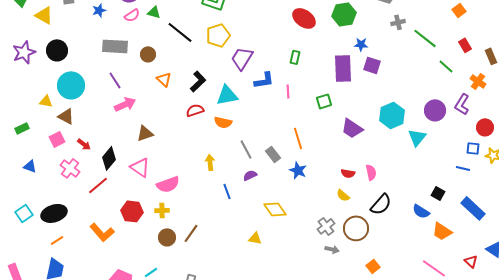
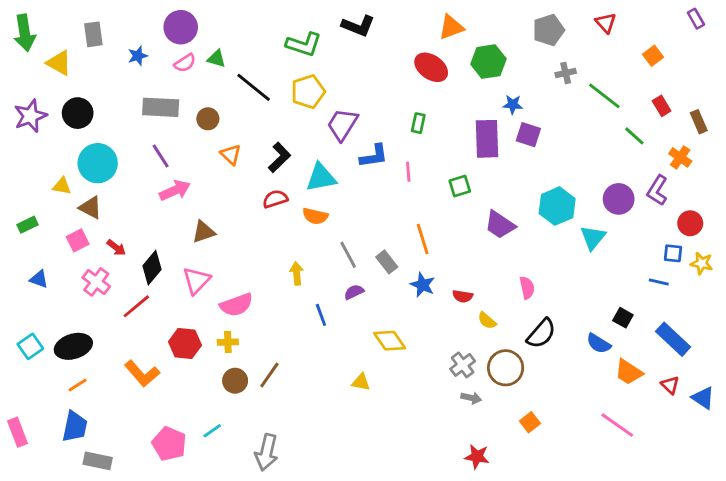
pink triangle: (140, 167) -> (196, 281), turned 40
red semicircle: (348, 173) -> (463, 296), moved
red triangle: (471, 261) -> (670, 385), moved

